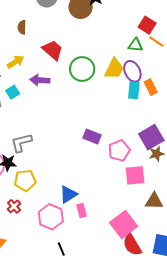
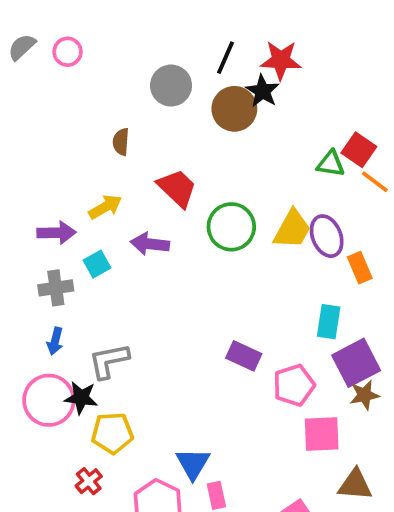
green triangle: (136, 45) -> (331, 164), moved
cyan rectangle: (134, 90) -> (329, 322), moved
blue triangle: (68, 194) -> (193, 464), turned -30

